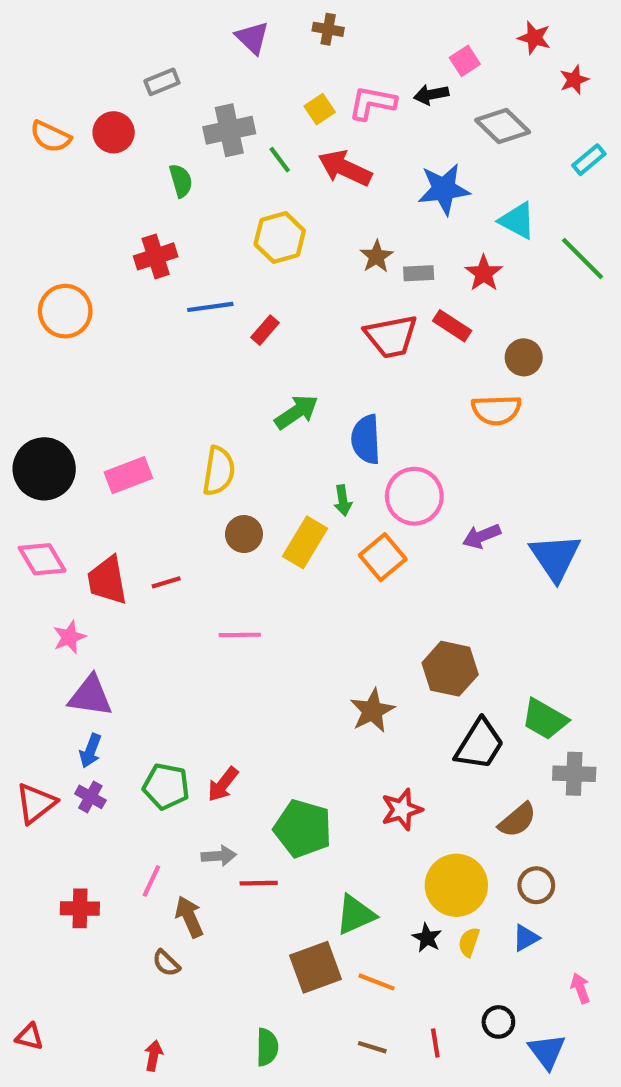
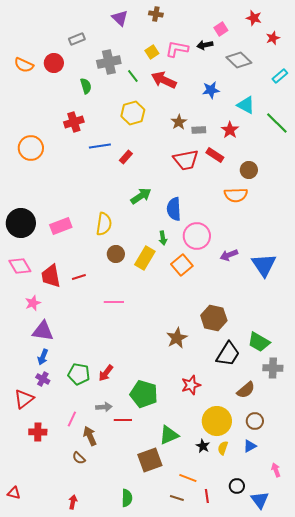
blue star: (444, 189) -> (211, 90), size x0.7
red triangle: (36, 803) -> (24, 399), moved
orange line: (376, 982) -> (188, 478), moved

